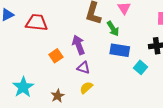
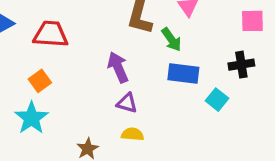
orange square: (56, 56) -> (40, 81), moved
cyan star: (23, 87) -> (31, 118), moved
yellow semicircle: (86, 88) -> (132, 134), turned 48

